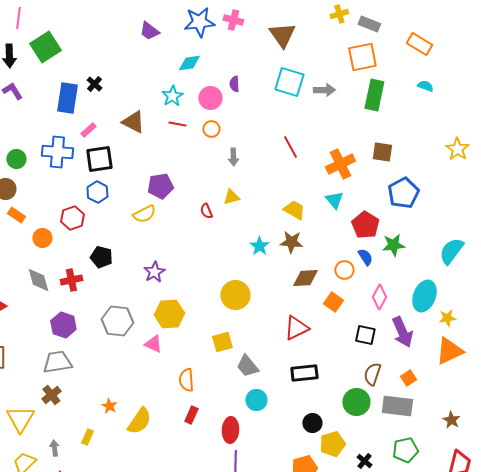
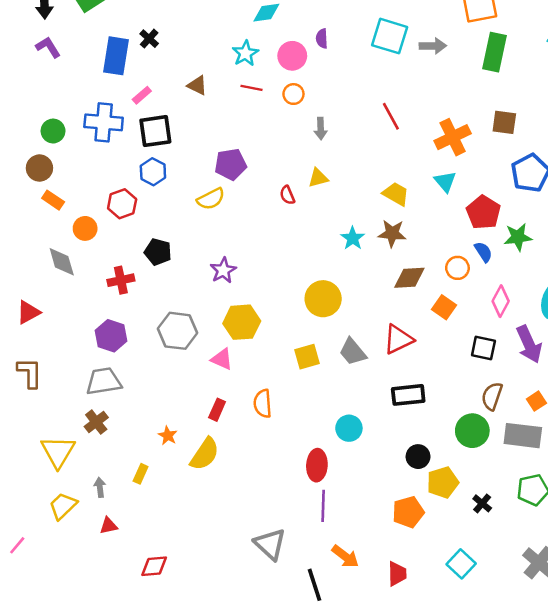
brown triangle: (133, 122) -> (197, 85), size x0.7
gray diamond: (38, 280) -> (62, 262), moved
gray trapezoid: (247, 366) -> (353, 352), moved
red rectangle: (191, 415) -> (217, 410), moved

